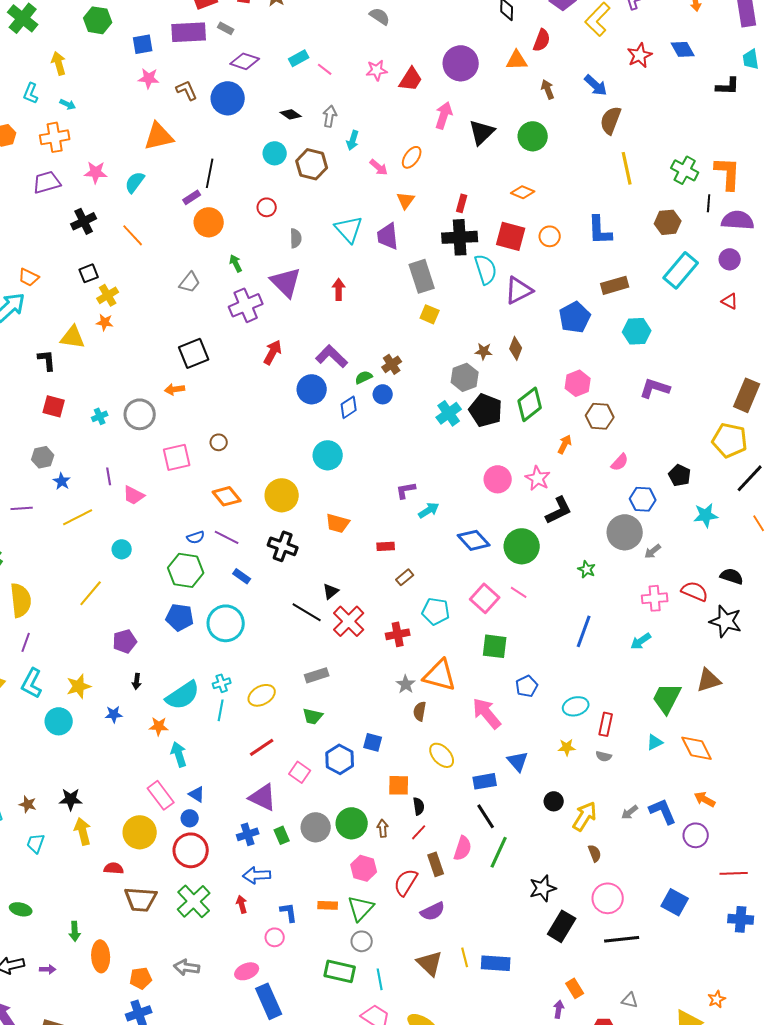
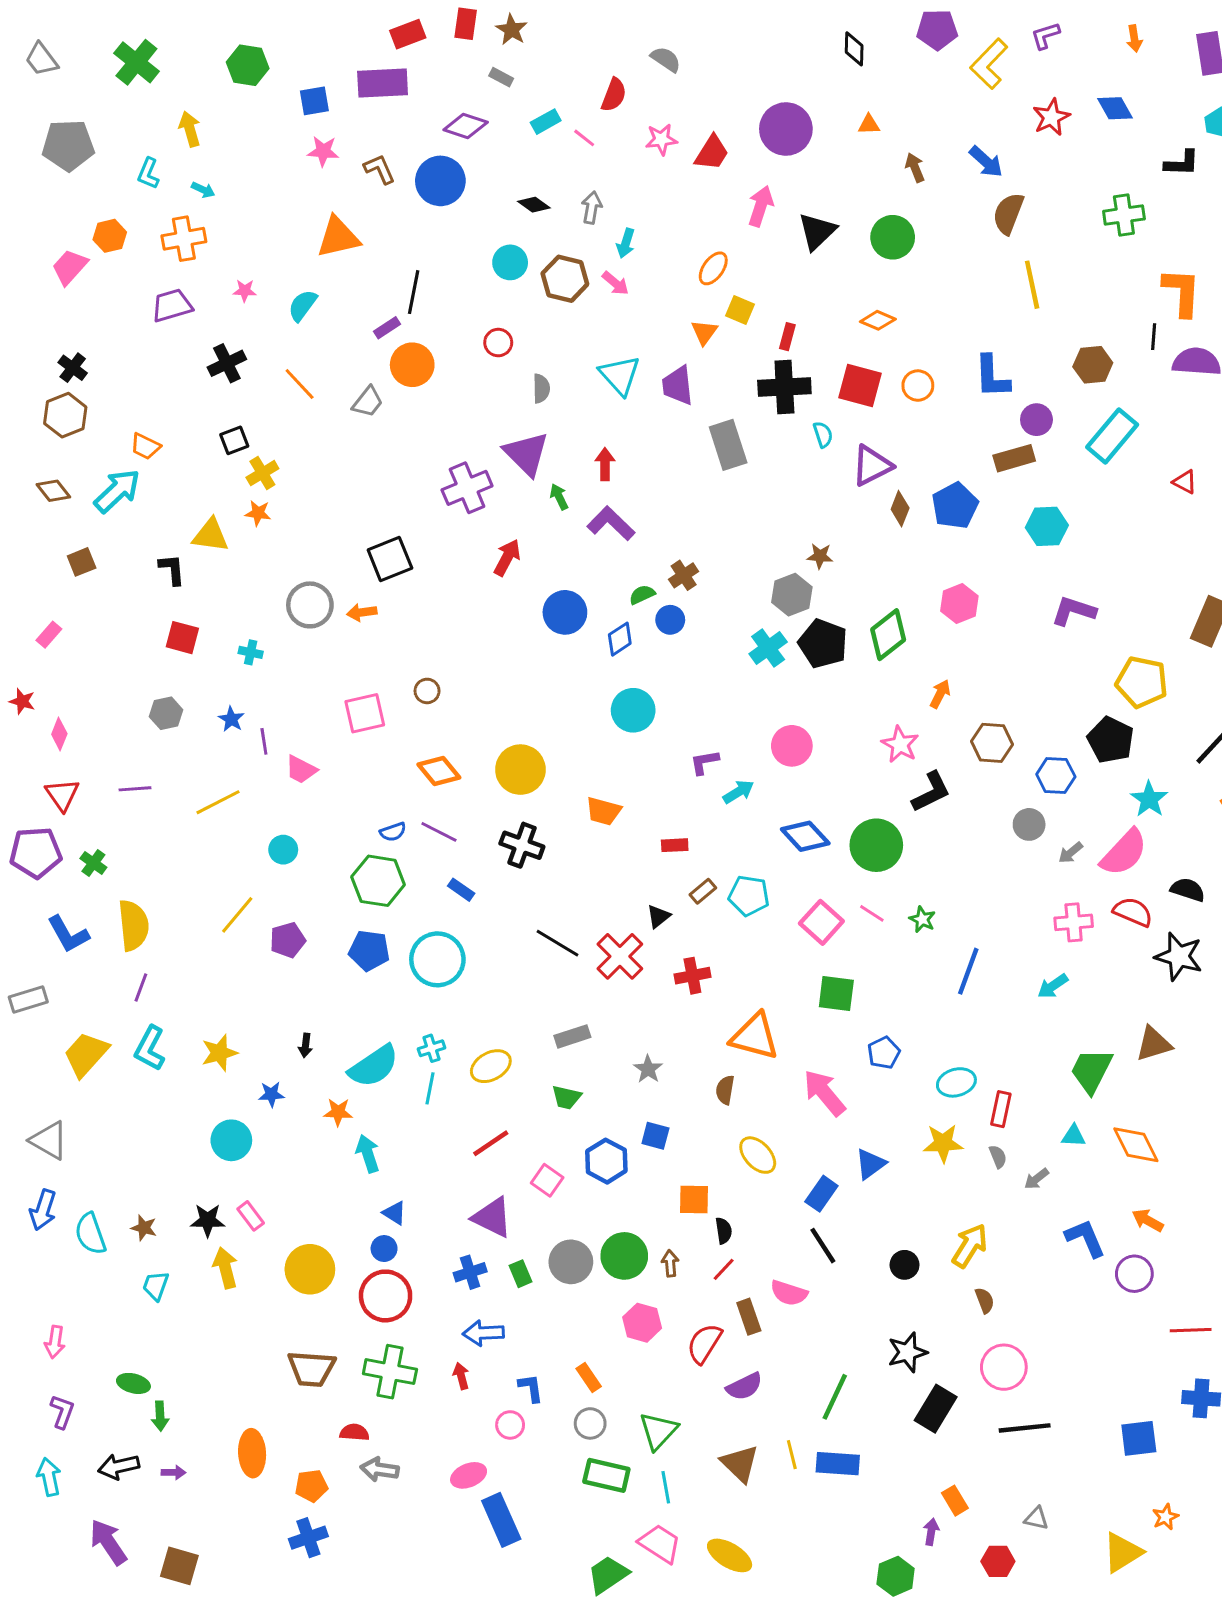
gray rectangle: (226, 28) -> (501, 77), moved
red semicircle: (542, 40) -> (614, 95), moved
orange triangle: (517, 60) -> (869, 125), size x0.7
pink arrow: (379, 167) -> (615, 283), moved
green cross: (685, 170) -> (1124, 215), moved, turned -36
pink star: (96, 172) -> (245, 291), size x0.7
purple circle: (730, 259) -> (1036, 420), moved
green arrow: (236, 263) -> (559, 497), moved
cyan semicircle: (486, 269) -> (823, 434), size x0.6
gray trapezoid: (190, 282) -> (368, 402), moved
yellow square: (430, 314) -> (740, 310), moved
brown diamond: (516, 348) -> (900, 509), moved
purple L-shape: (332, 356) -> (611, 523), moved
gray circle: (140, 414) -> (310, 605), moved
cyan cross: (100, 416) -> (251, 652), turned 35
brown hexagon: (600, 416) -> (992, 743), moved
yellow pentagon: (730, 440) -> (1142, 682), moved
cyan circle: (328, 455) -> (633, 710), moved
pink semicircle: (620, 462) -> (1124, 853), moved, size x1.8
black pentagon: (680, 475) -> (1111, 740), size x1.4
pink circle: (498, 479) -> (792, 746), moved
blue star: (62, 481) -> (231, 719), moved
cyan star: (706, 515) -> (1149, 799), turned -30
gray circle: (625, 532) -> (1029, 824), size x0.6
green star: (587, 569) -> (922, 919), moved
black triangle: (331, 591) -> (658, 916), moved
cyan pentagon: (436, 611) -> (749, 896), moved
purple pentagon: (125, 641) -> (288, 940), moved
gray star: (406, 684) -> (648, 1069), moved
cyan circle: (59, 721) -> (231, 1140), moved
cyan triangle: (655, 742) -> (1074, 1136), turned 30
yellow star: (567, 747) -> (943, 1143), size x1.5
gray semicircle: (604, 756) -> (998, 1157), turned -126
blue triangle: (518, 761) -> (870, 1164), turned 35
blue rectangle: (485, 781) -> (821, 1194), turned -45
pink rectangle: (161, 795) -> (251, 1216), moved, size x0.7
black circle: (554, 801) -> (905, 1265), moved
gray arrow: (630, 812) -> (1036, 1179), moved
pink semicircle: (463, 848) -> (789, 1293), turned 90
green line: (499, 852) -> (835, 1397), moved
red semicircle: (114, 868) -> (354, 1432), moved
green cross: (194, 901) -> (390, 1372), turned -36
blue square: (675, 902) -> (1139, 1438), moved, turned -36
orange rectangle: (328, 905) -> (589, 1378), turned 54
green triangle: (361, 908) -> (658, 1431), moved
green arrow: (75, 931) -> (160, 1416), moved
gray circle: (362, 941) -> (590, 1423), moved

